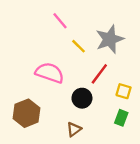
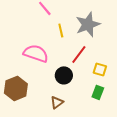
yellow line: (79, 46) -> (61, 30), turned 32

